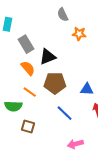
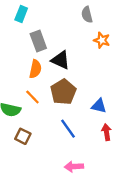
black triangle: (48, 57) -> (61, 60), turned 36
orange semicircle: (28, 68) -> (35, 69), turned 42
brown pentagon: (55, 83) -> (63, 92), turned 30

